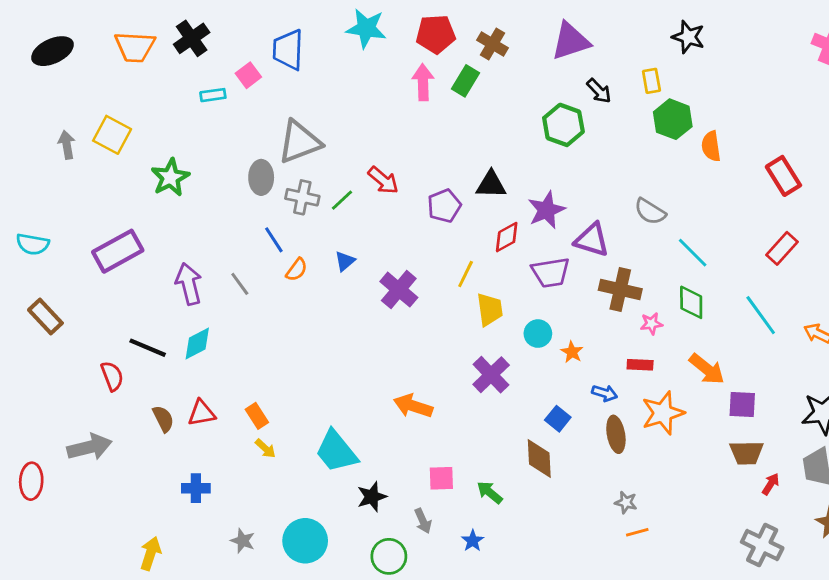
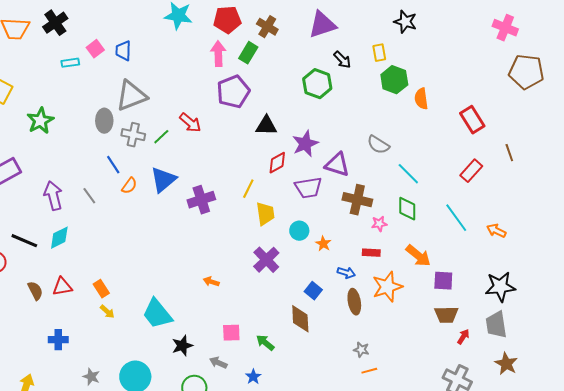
blue trapezoid: (288, 50) -> (123, 51), moved, size x0.7
purple pentagon: (444, 206) -> (233, 92), moved, size x1.4
blue triangle: (345, 261) -> (163, 180), size x1.8
purple cross: (399, 290) -> (201, 200), turned 32
orange arrow: (413, 406) -> (211, 282), size x0.6
gray arrow: (423, 521) -> (218, 363), turned 138

